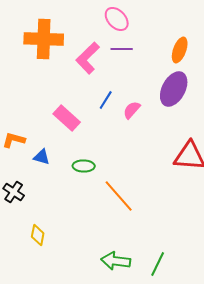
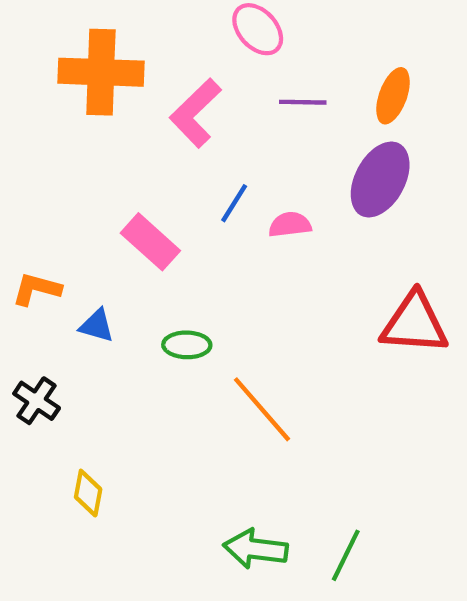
purple line: (122, 49) -> (303, 102), moved
pink semicircle: (132, 110) -> (290, 225), turned 42

